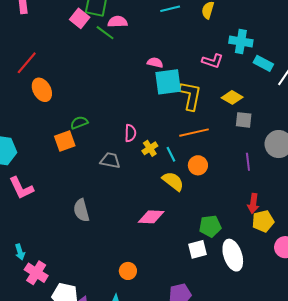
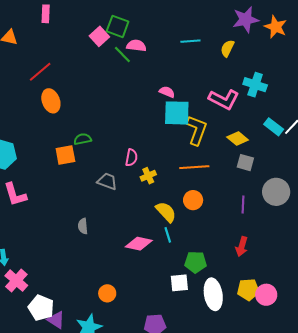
pink L-shape: (212, 61) -> (224, 99), size x1.4
cyan rectangle: (263, 63) -> (274, 127), moved
cyan line: (171, 154) -> (168, 235), moved
gray semicircle: (81, 210) -> (83, 226), moved, size x0.7
yellow pentagon: (263, 221) -> (248, 290), moved

